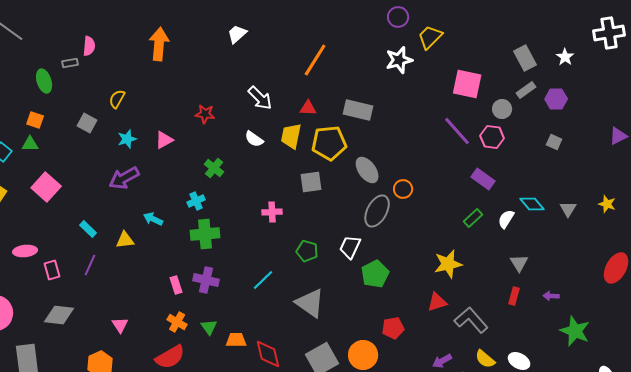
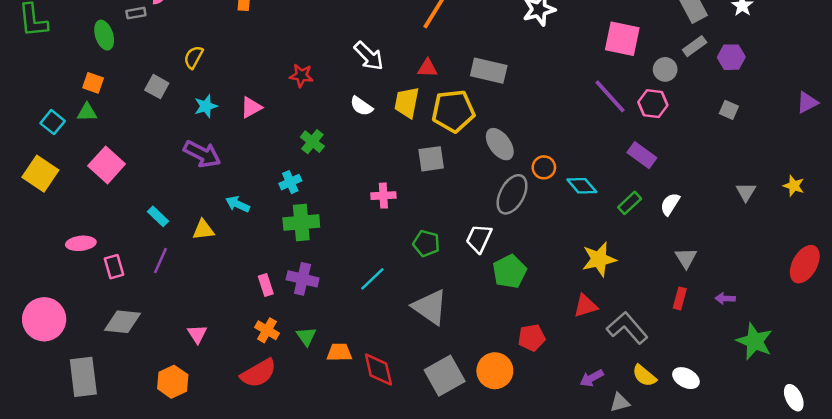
purple arrow: (124, 178) -> (202, 154), turned -124
cyan diamond: (532, 204) -> (582, 186), moved

